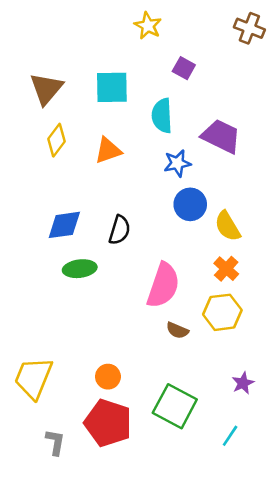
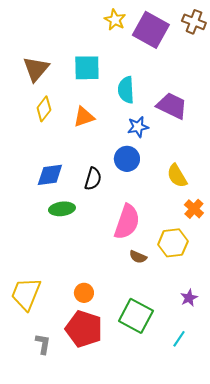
purple square: (184, 68) -> (151, 30), moved, size x2.0
blue circle: (190, 204) -> (127, 159), moved
orange cross: (226, 269) -> (194, 209), moved

